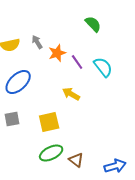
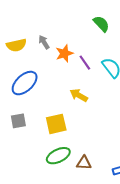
brown triangle: (76, 160) -> (84, 163), turned -35

